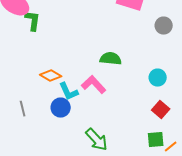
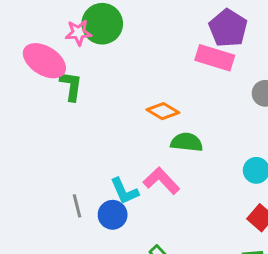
orange diamond: (51, 76) -> (163, 111), moved
gray line: (23, 109) -> (77, 206), moved

